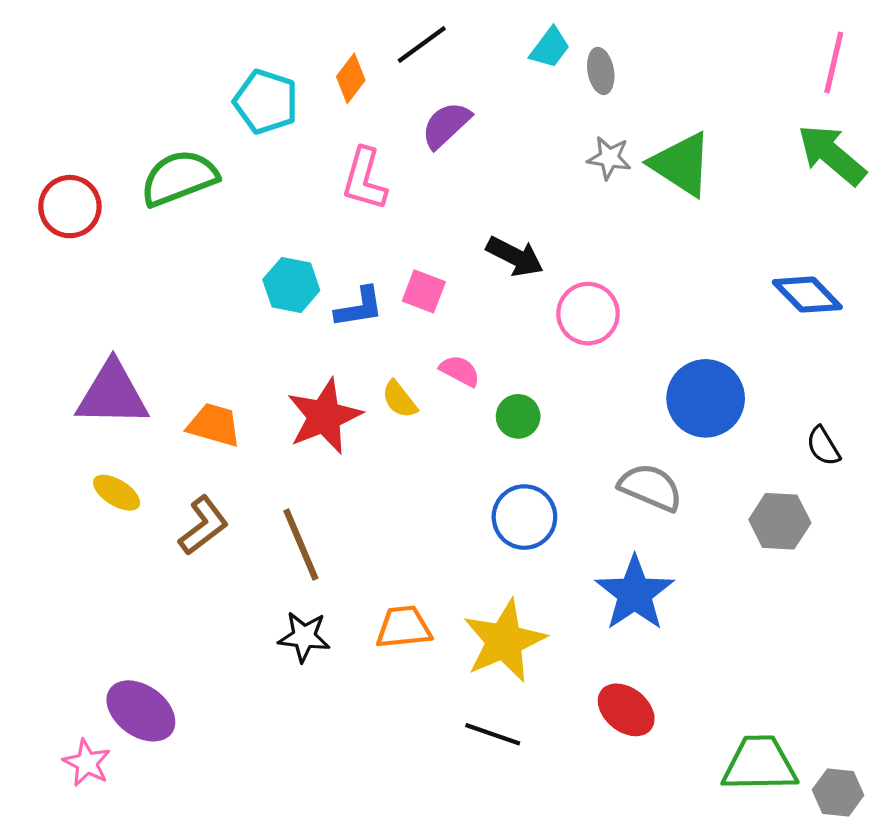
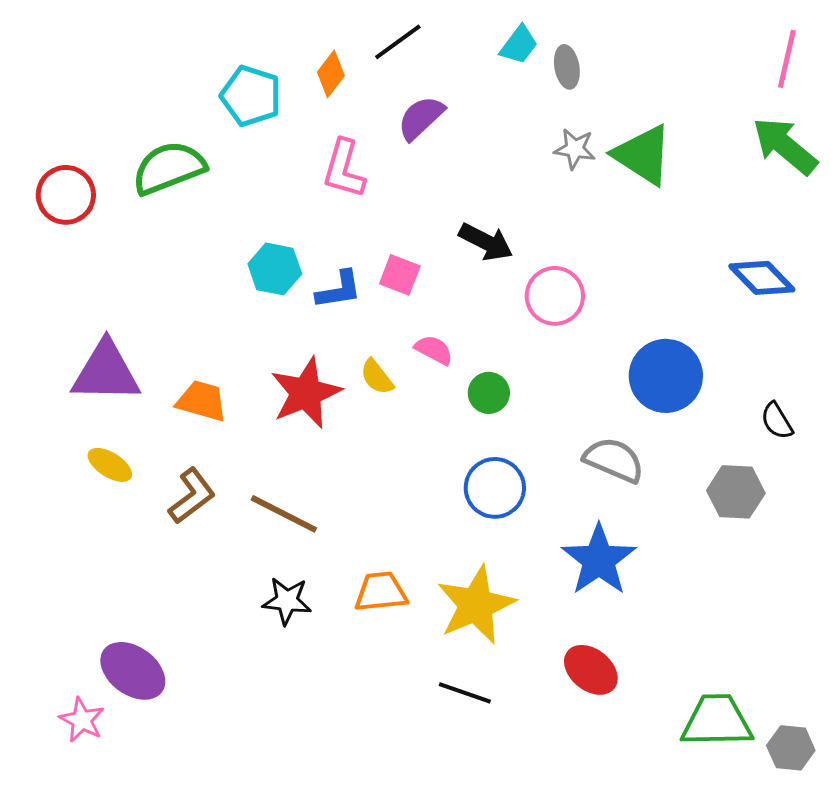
brown line: (301, 545) -> (284, 514), turned -40

